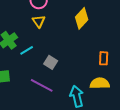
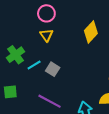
gray square: (51, 62) -> (53, 69), moved

